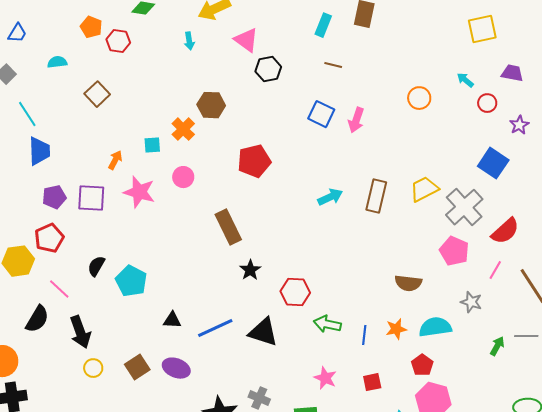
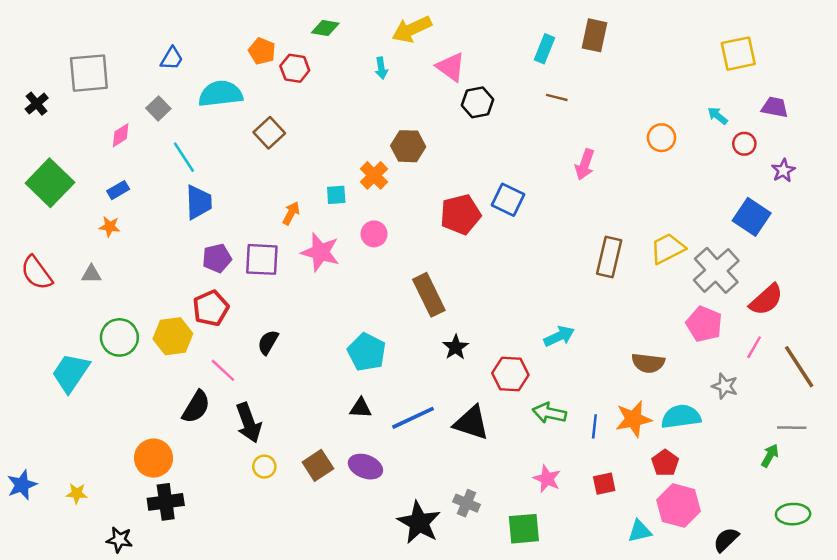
cyan semicircle: (57, 62) -> (220, 94), size x1.8
blue square: (321, 114) -> (508, 200), moved
cyan arrow: (330, 197) -> (559, 336), moved
cyan pentagon: (131, 281) -> (367, 352), moved
orange star: (396, 329) -> (633, 419), size x1.4
green arrow: (497, 346) -> (770, 456), moved

